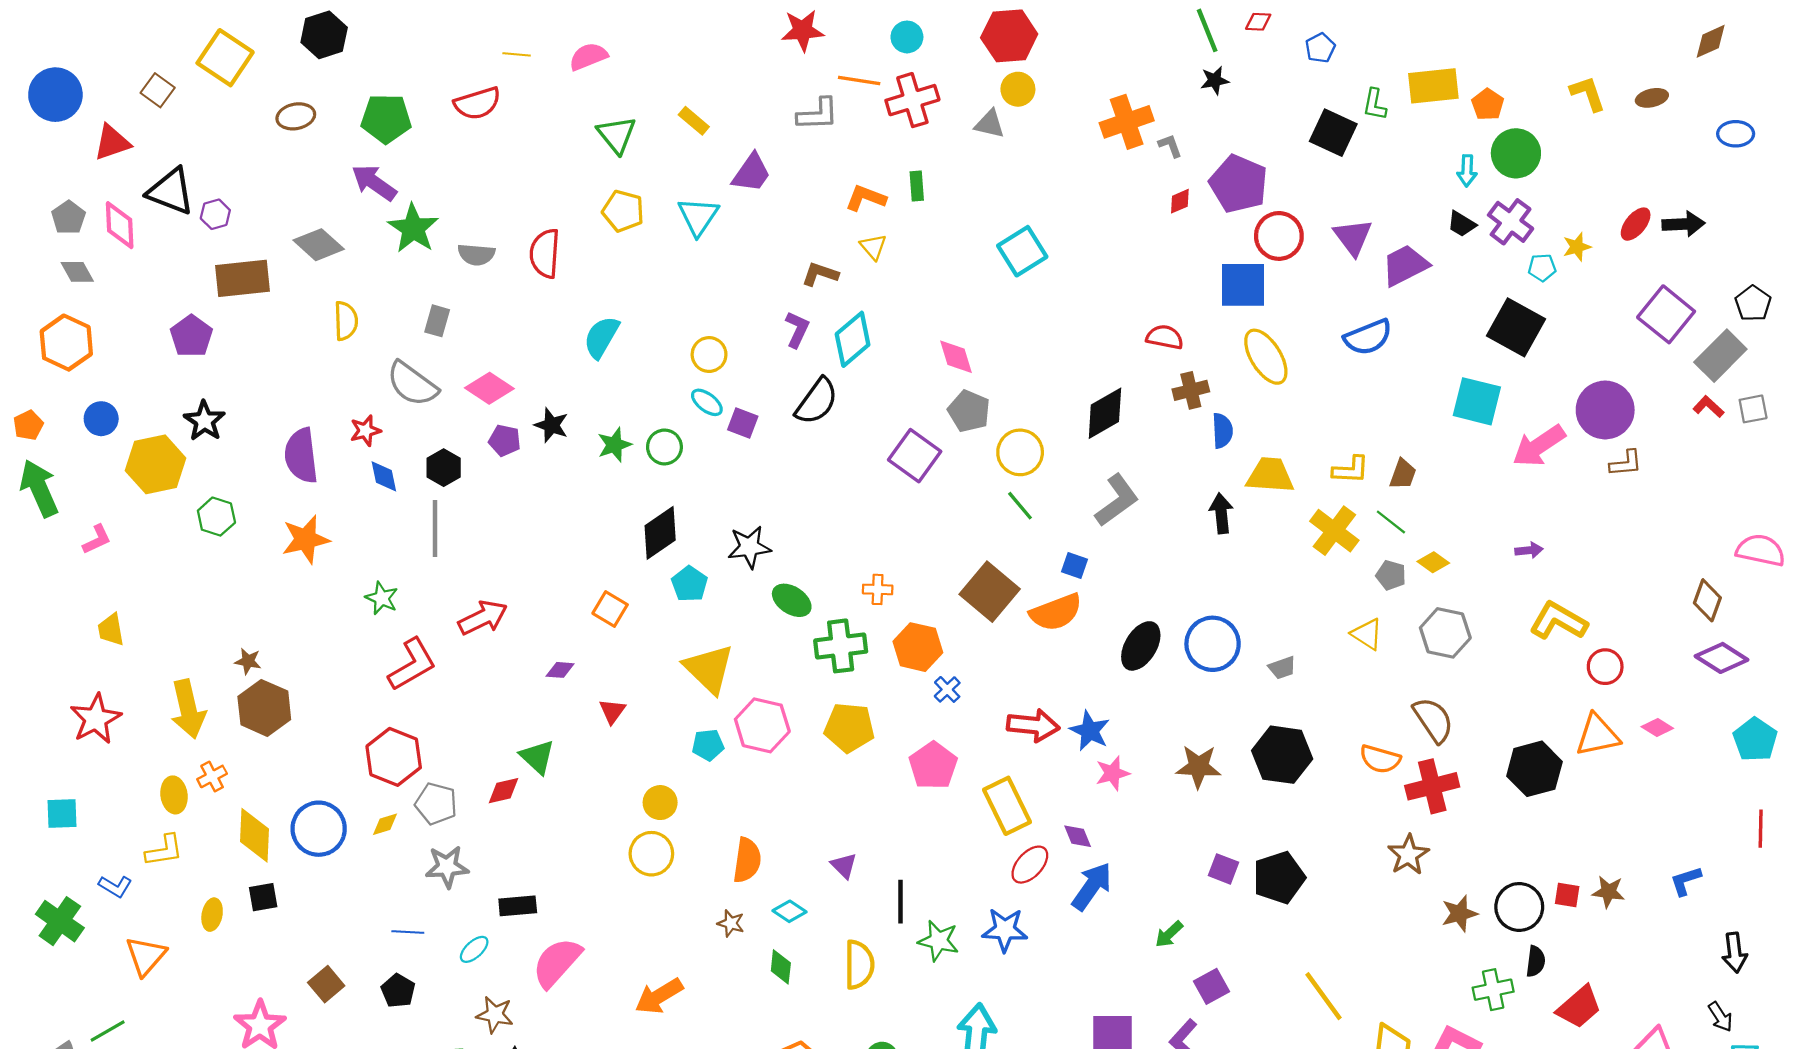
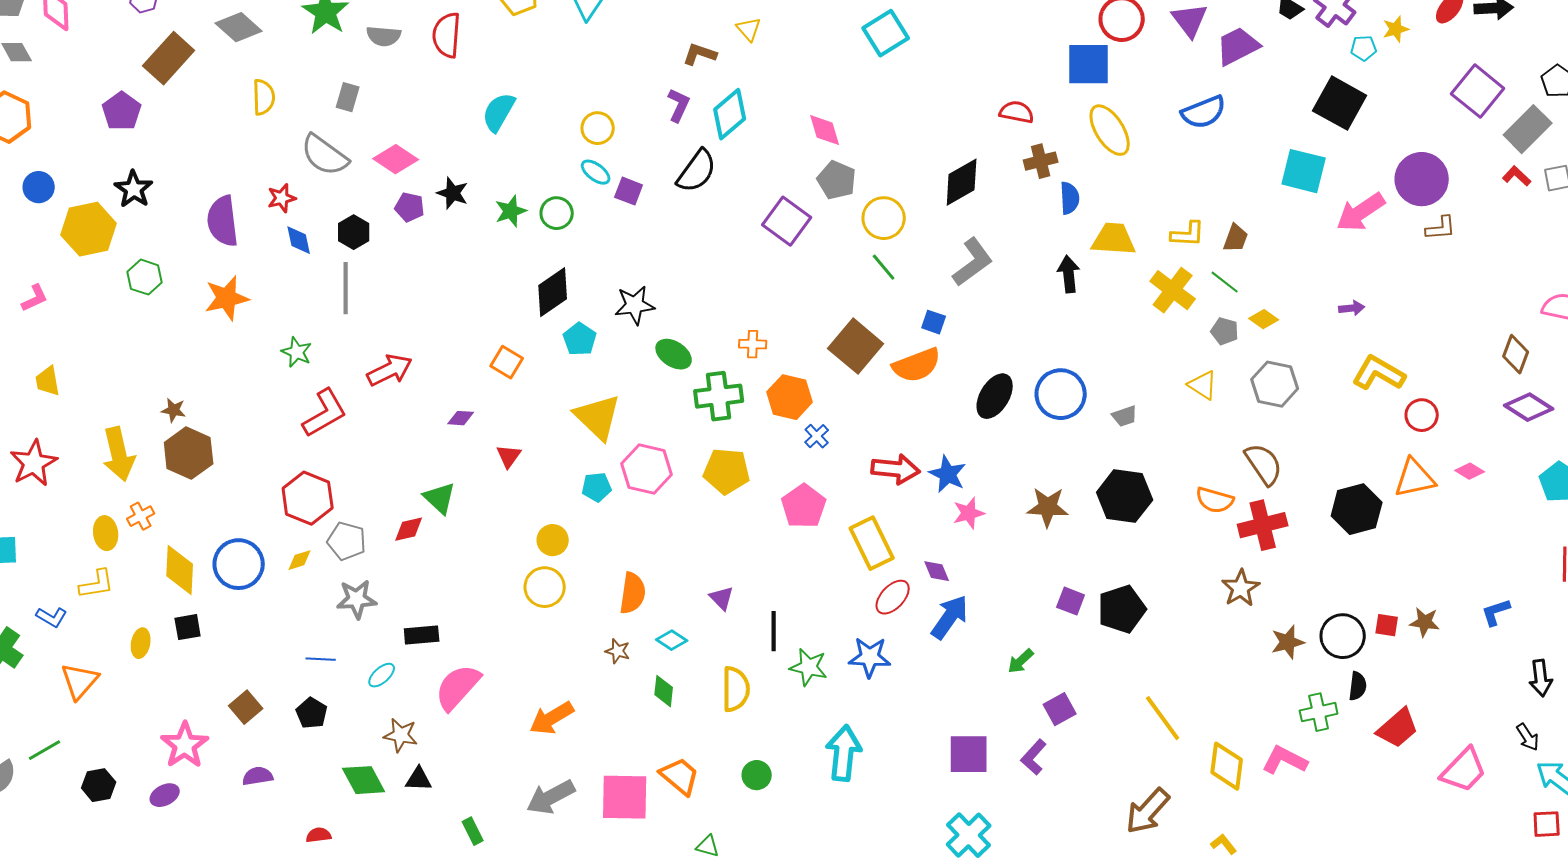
brown rectangle: (243, 278) -> (169, 58), turned -42

